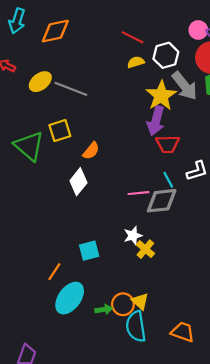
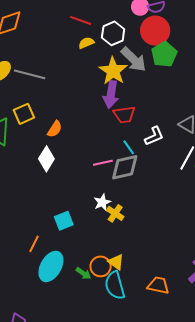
green arrow: (104, 309) -> (83, 273), turned 49

